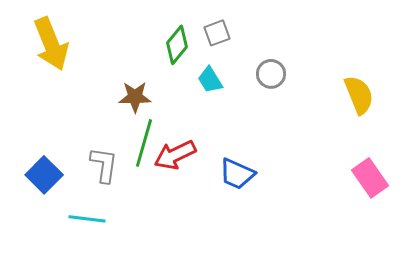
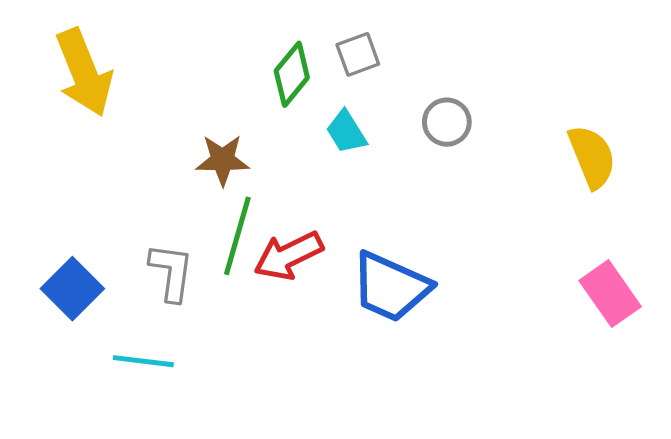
blue trapezoid: (237, 174) -> (391, 287), size x1.4

